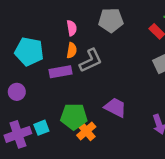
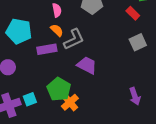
orange semicircle: (72, 50) -> (57, 30), turned -56
purple trapezoid: (115, 108) -> (87, 65), moved
green pentagon: (74, 116) -> (59, 89), turned 30

